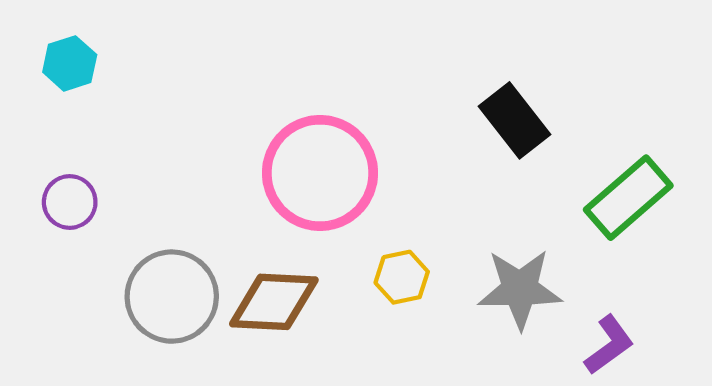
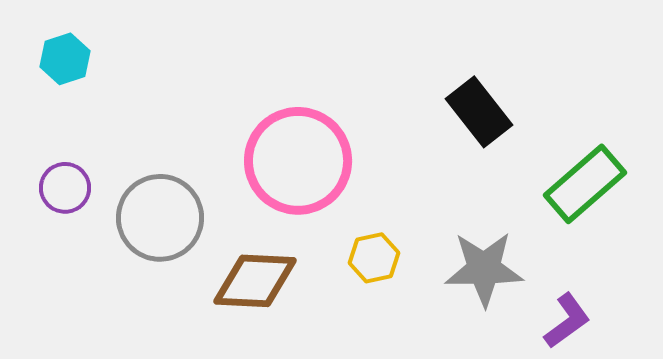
gray circle: (172, 297) -> (160, 218), moved

